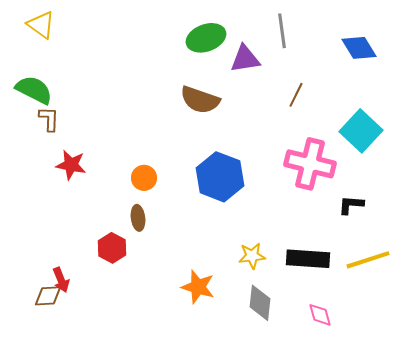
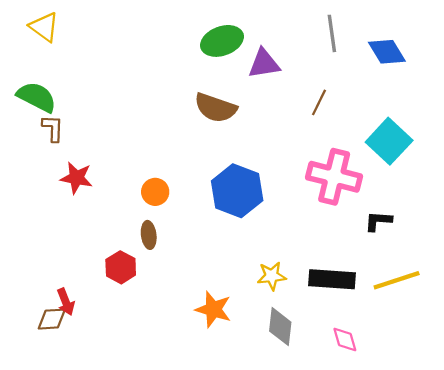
gray line: (282, 31) -> (332, 33), moved

